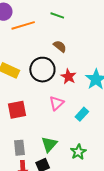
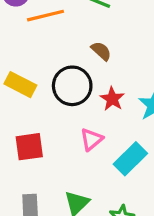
cyan rectangle: (82, 114) -> (130, 159), size x1.5

